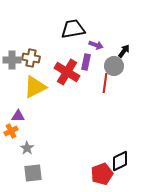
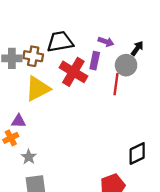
black trapezoid: (73, 29) -> (60, 42), moved
black diamond: (120, 161) -> (137, 154), moved

